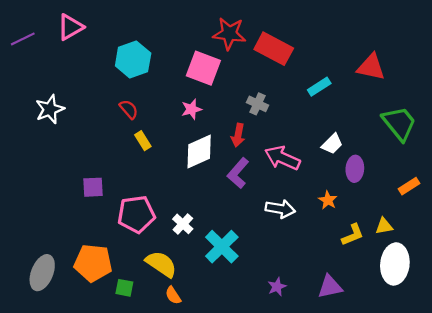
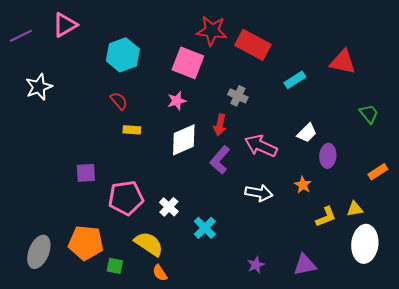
white star: (50, 109) -> (39, 87), moved
green trapezoid: (399, 123) -> (369, 114), size x0.6
yellow rectangle: (143, 141) -> (132, 130), turned -54
cyan cross: (222, 247) -> (205, 228), size x0.7

